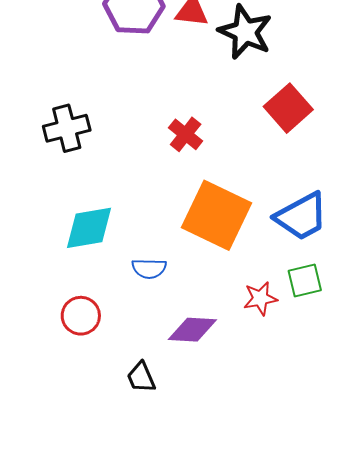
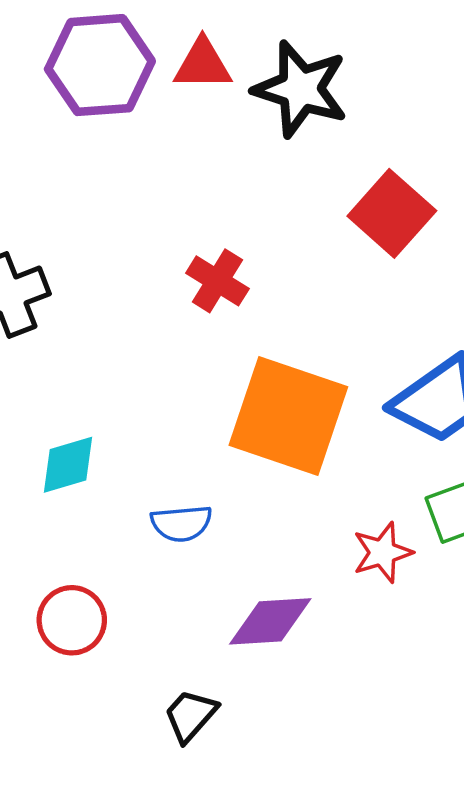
cyan diamond: (89, 228) -> (68, 465), size x0.7
black trapezoid: (141, 377) -> (190, 716), turned 72

